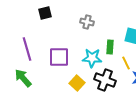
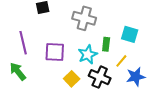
gray cross: (87, 22) -> (84, 18), size x1.6
cyan star: (92, 58) -> (88, 54), turned -30
yellow line: (126, 63) -> (121, 61), turned 64

